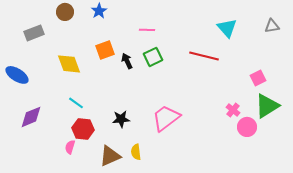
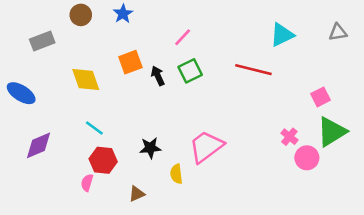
cyan triangle: (227, 28) -> (282, 35), turned 45
pink line: (147, 30) -> (183, 37), turned -49
yellow semicircle: (136, 152) -> (176, 174), moved
brown triangle: (110, 156) -> (137, 194), size x0.6

